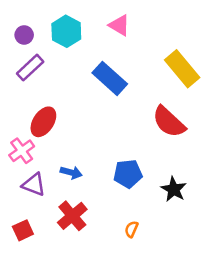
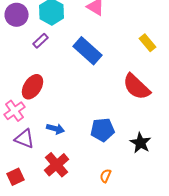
purple circle: (24, 35) -> (16, 15), size x1.5
purple rectangle: (30, 68) -> (40, 41), moved, size x0.7
yellow rectangle: (182, 69) -> (148, 43), size x0.6

